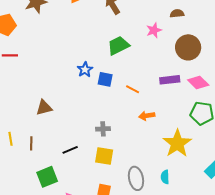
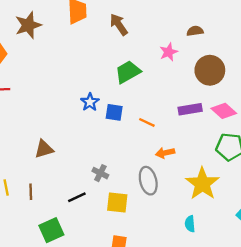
gray cross: (103, 129) -> (100, 173), moved, turned 32
gray ellipse: (136, 178) -> (148, 181), moved

